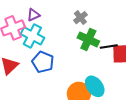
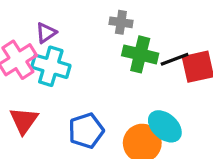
gray cross: (80, 18) -> (121, 22), turned -32
blue pentagon: (43, 62) -> (86, 131), moved, turned -30

